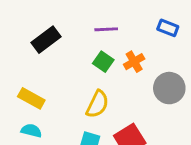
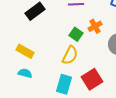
green square: (103, 62) -> (76, 34), moved

